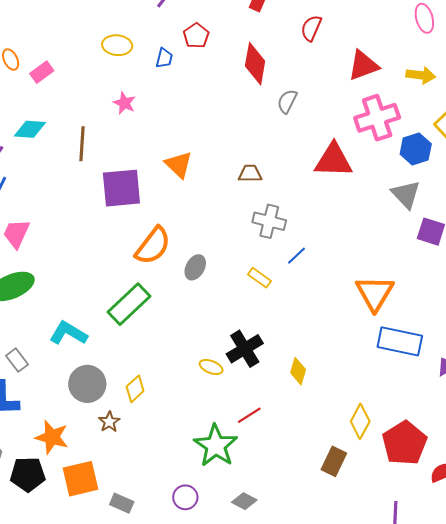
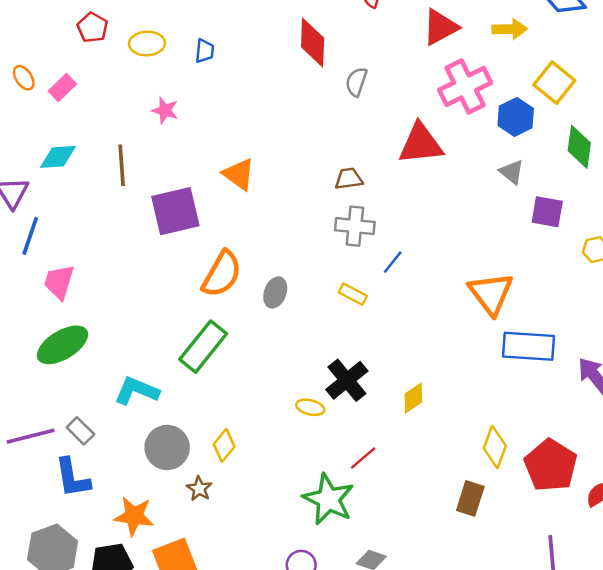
red pentagon: (196, 36) -> (92, 27), moved
brown trapezoid: (250, 174) -> (349, 179), moved
gray triangle: (406, 194) -> (512, 172), size x0.7
yellow diamond: (298, 371) -> (413, 398), turned 48

